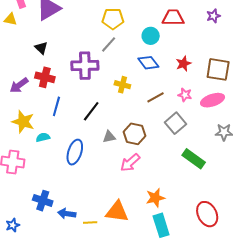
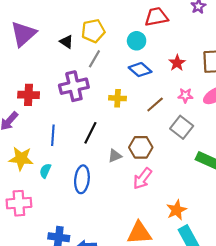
black triangle: (41, 48) -> (66, 42), moved
red cross: (45, 77) -> (29, 95), moved
cyan semicircle: (43, 137) -> (45, 171), turned -40

